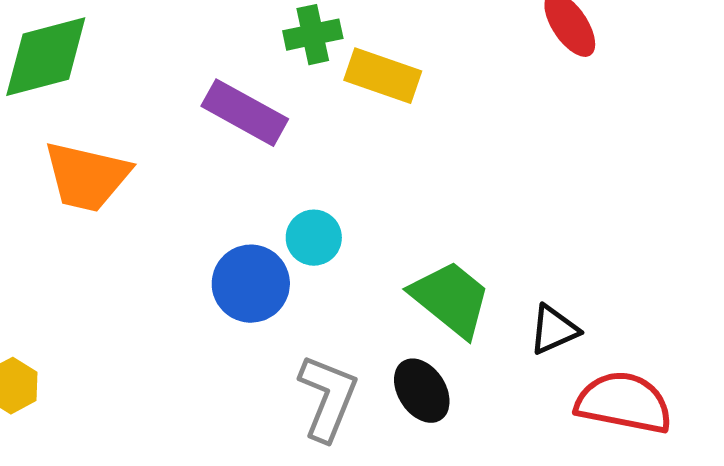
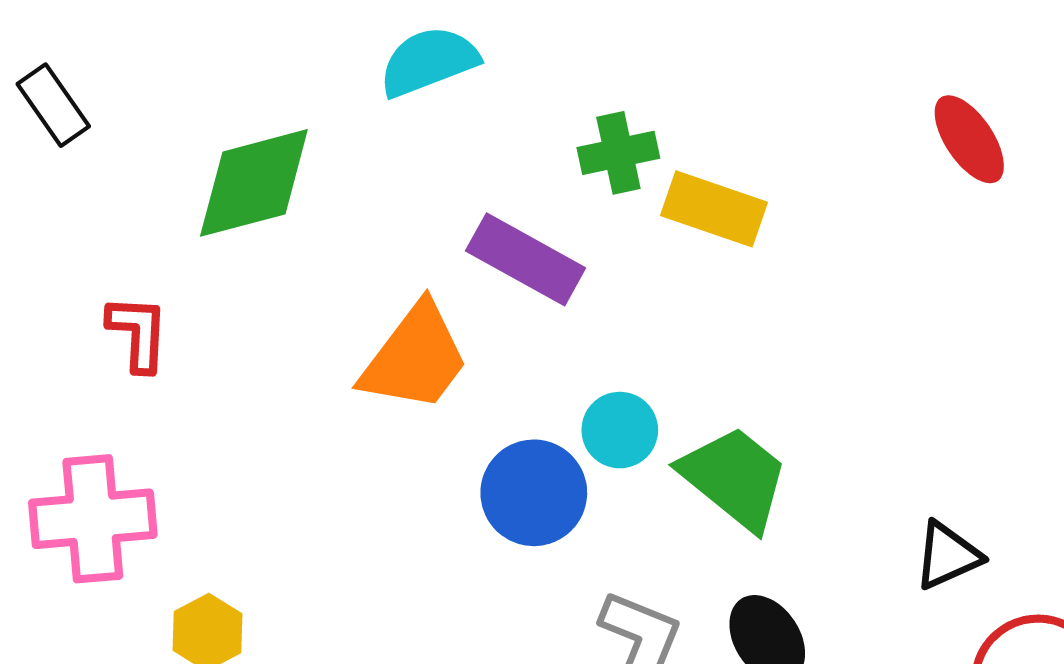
orange trapezoid: (87, 177) -> (415, 358), moved, turned -66
green trapezoid: (451, 299) -> (734, 478), moved

